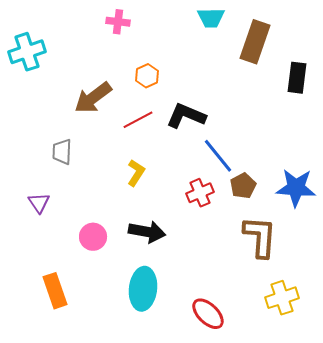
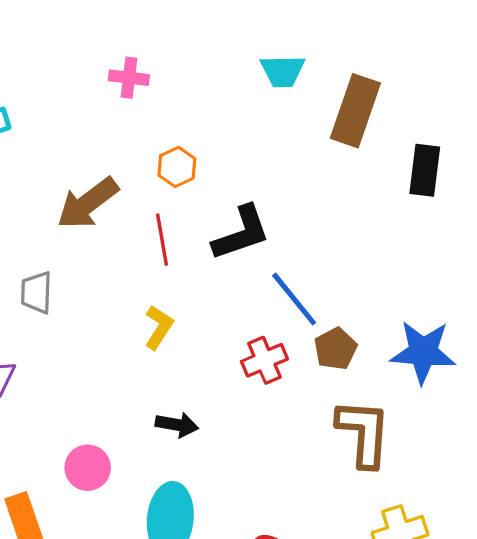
black L-shape: (186, 116) -> (241, 233), turned 138
red line: (138, 120) -> (162, 240), turned -72
black arrow: (147, 232) -> (177, 425), size x0.7
pink circle: (93, 237) -> (88, 468), moved

